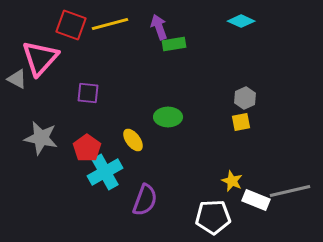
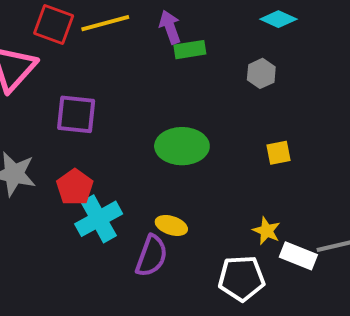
purple square: (88, 93) -> (76, 114), size x1.4
gray hexagon: (245, 98) -> (261, 73), moved
green ellipse: (168, 117) -> (182, 146), size x1.4
yellow ellipse: (133, 140) -> (171, 225), moved, turned -35

